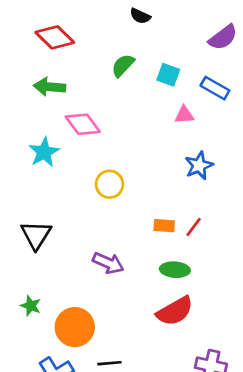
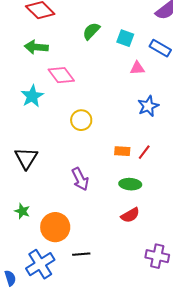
purple arrow: (108, 263) -> (80, 179), turned 40
red semicircle: (175, 311) -> (130, 215), size x0.7

